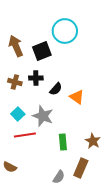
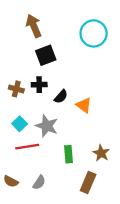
cyan circle: (65, 31) -> (94, 33), moved
brown arrow: (16, 46) -> (34, 26), moved
gray semicircle: (59, 177) -> (39, 182), moved

